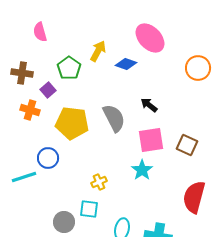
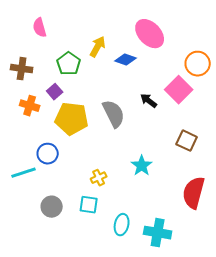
purple square: (48, 90) -> (55, 92), moved
pink square: (151, 140) -> (179, 90), moved, turned -36
gray circle: (64, 222) -> (52, 207), moved

